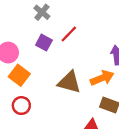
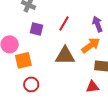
red line: (69, 34) -> (64, 23), moved
orange square: (19, 75) -> (23, 60), turned -36

